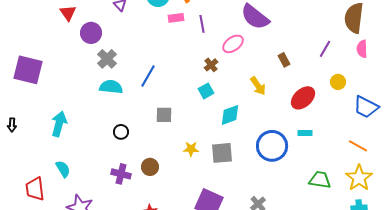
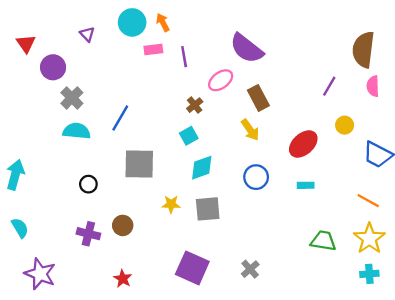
brown rectangle: (284, 60) -> (258, 98), moved, size x1.5
gray square: (164, 115) -> (139, 164), size x1.6
cyan diamond: (230, 115) -> (202, 168), moved
blue circle: (272, 146) -> (256, 177), moved, size x0.7

